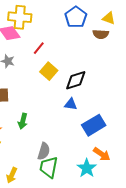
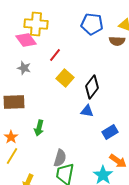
blue pentagon: (76, 17) -> (92, 24), turned -30
black diamond: (76, 80) -> (92, 87), turned -35
blue rectangle: (94, 125) -> (110, 132), size x0.7

